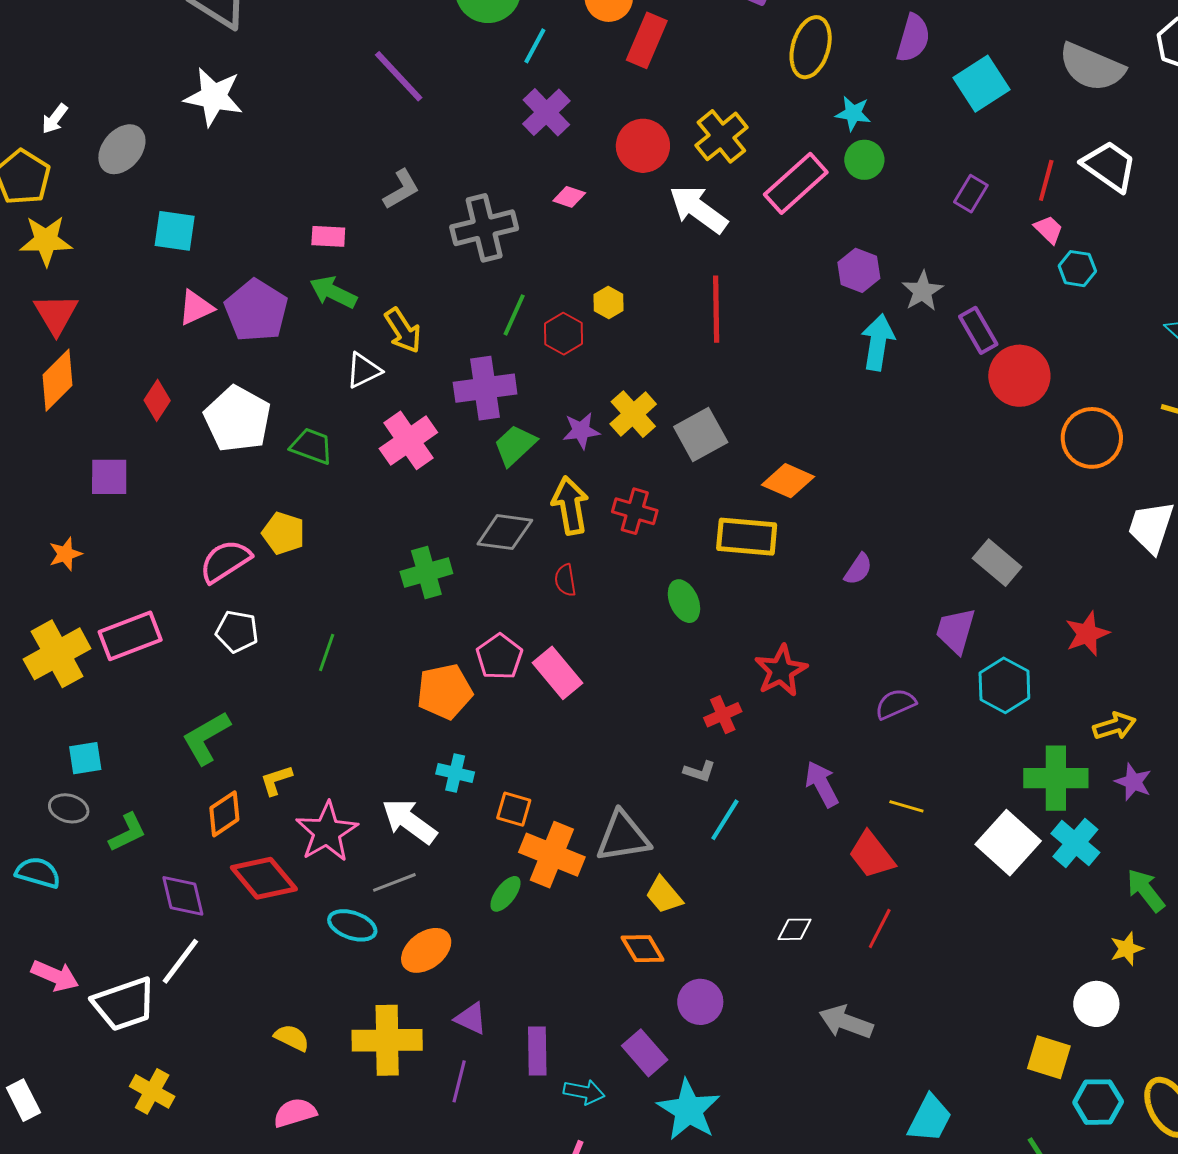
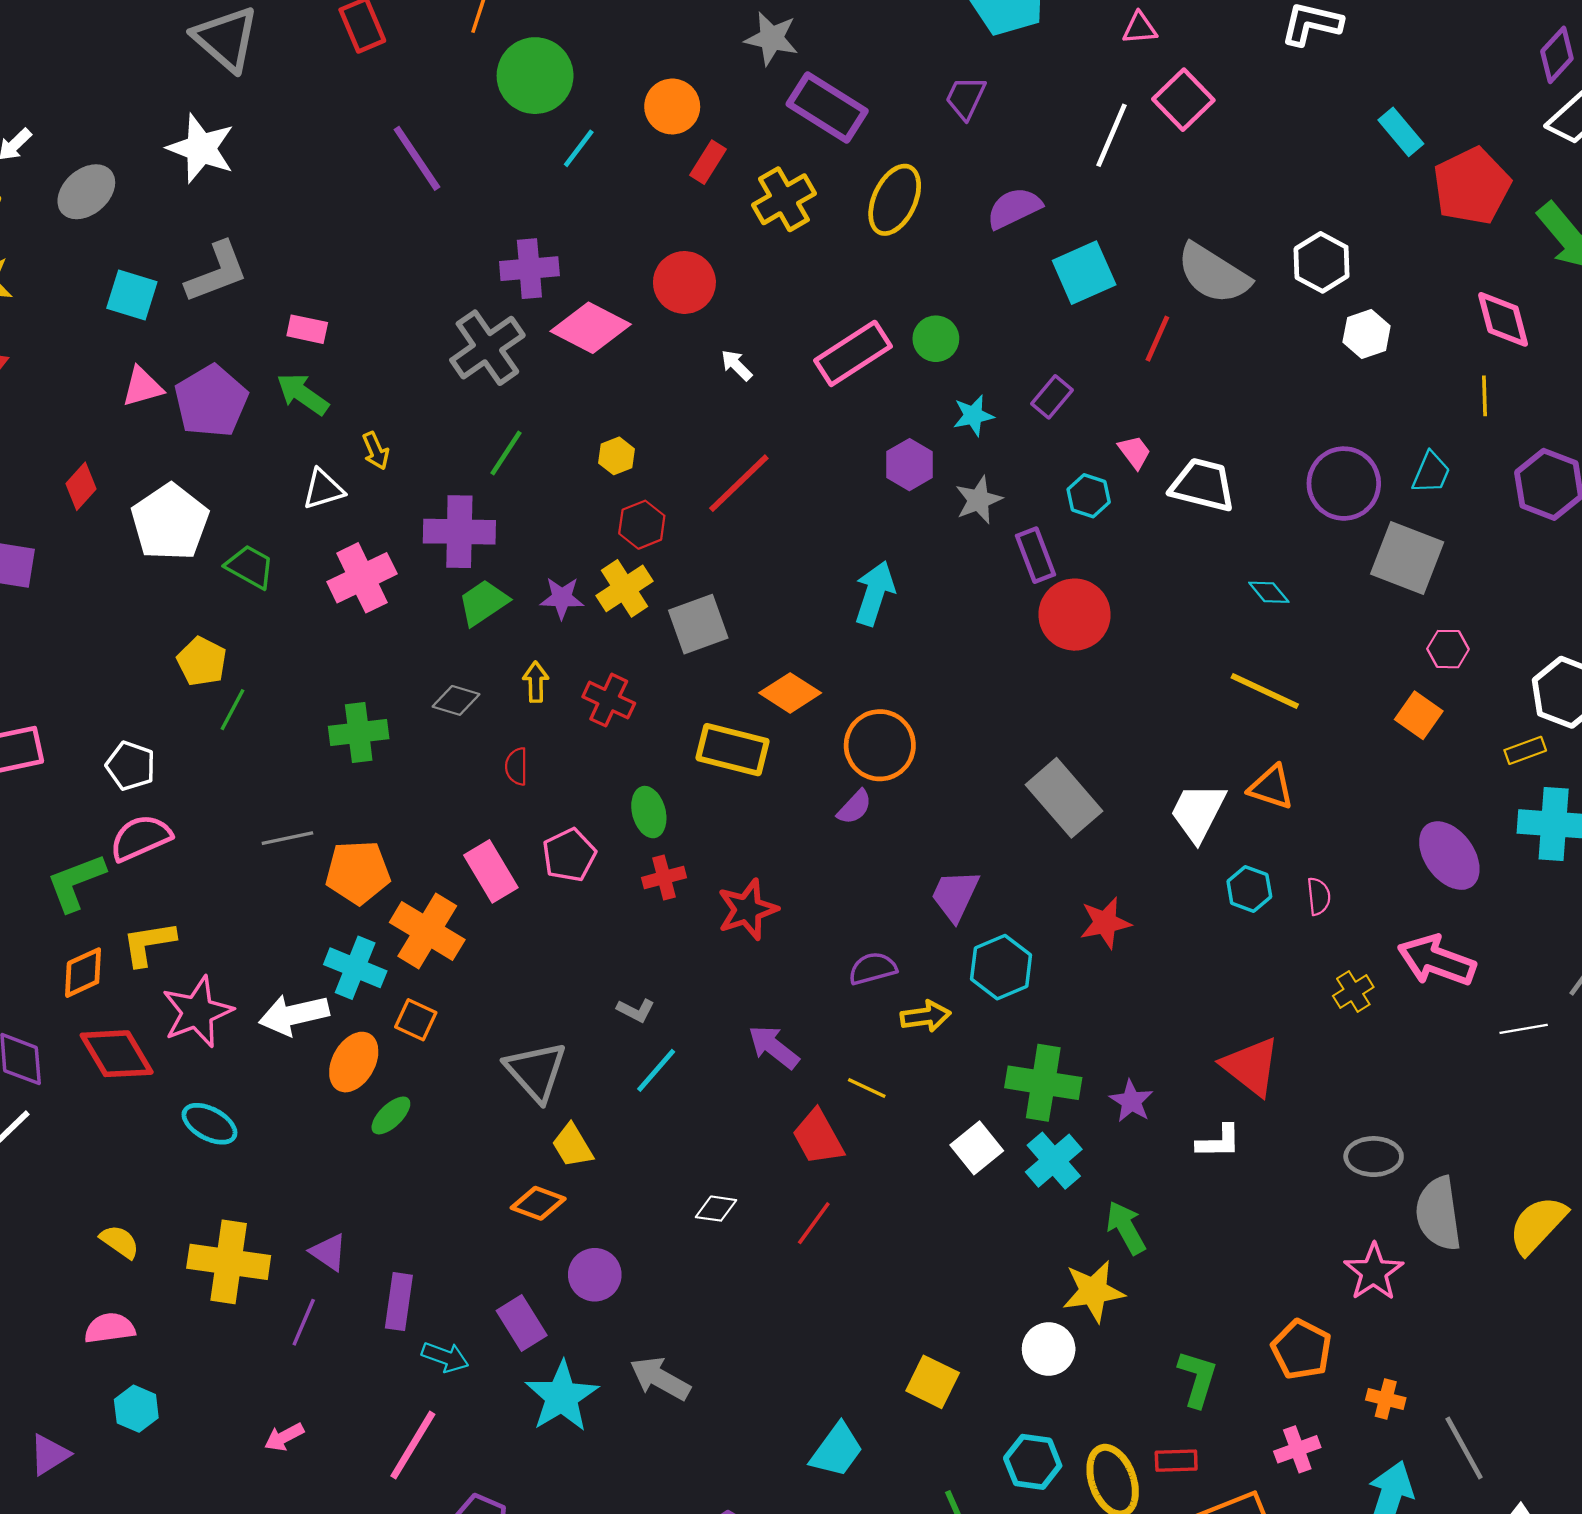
purple semicircle: (913, 38) -> (1014, 208), turned -141
red rectangle: (647, 40) -> (708, 162), size x0.7
purple cross: (546, 112) -> (529, 269), moved, turned 30
cyan star: (853, 113) -> (973, 415), moved, turned -30
yellow cross: (721, 136) -> (784, 199), moved
white trapezoid: (1109, 166) -> (1203, 485), moved, turned -30
red line: (1046, 180) -> (1157, 339), moved
gray L-shape: (401, 189) -> (217, 272), moved, size x1.4
pink diamond: (569, 197) -> (591, 328), size x2.0
white arrow: (698, 209) -> (737, 365), size x0.5
gray cross: (484, 228) -> (487, 348), turned -30
cyan hexagon: (1077, 269) -> (1089, 496), moved
red line: (716, 309) -> (739, 483), turned 38
yellow arrow: (403, 331) -> (376, 451), size x0.7
red hexagon: (564, 334) -> (642, 525), moved
cyan arrow: (878, 342) -> (875, 593), moved
orange circle: (1092, 438) -> (880, 745), moved
yellow arrow: (570, 506) -> (536, 682), size x0.6
gray diamond: (505, 532) -> (456, 700), size x0.7
pink semicircle: (225, 561) -> (141, 838), moved
gray rectangle: (997, 563) -> (1064, 798), moved, size x1.4
green line: (327, 652) -> (232, 710), moved
pink pentagon: (499, 657) -> (569, 855), moved
red cross: (723, 715) -> (664, 878), moved
yellow arrow: (1114, 726) -> (926, 1016), moved
cyan cross: (455, 773) -> (355, 968), size x1.4
yellow L-shape: (276, 780) -> (149, 943), size x1.4
purple arrow: (822, 784) -> (774, 1047), turned -33
white arrow: (409, 821) -> (294, 1015), turned -58
gray triangle: (623, 837) -> (536, 1071), turned 48
white square: (1008, 843) -> (977, 1148), size x0.7
orange cross: (552, 855) -> (427, 931), moved
gray line: (394, 882) -> (287, 838), moved
orange diamond: (643, 949) -> (538, 1203), turned -48
yellow star: (1127, 949) -> (1093, 1291), size x1.6
orange ellipse: (426, 950) -> (354, 1062), moved, turned -33
gray arrow: (846, 1022) -> (660, 1378), moved
yellow square: (1049, 1057) -> (933, 1382), moved

